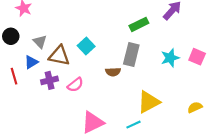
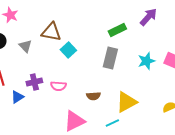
brown triangle: (59, 56) -> (51, 32), moved
blue triangle: (31, 62) -> (17, 97), moved
brown semicircle: (113, 72) -> (93, 96), moved
pink semicircle: (75, 85) -> (58, 86), turned 42

